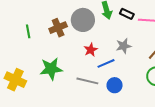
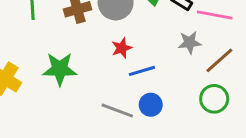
gray star: (124, 46) -> (190, 43), moved
gray line: (87, 81) -> (117, 110), moved

